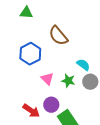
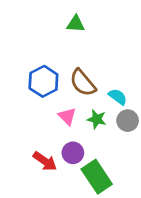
green triangle: (26, 13) -> (76, 24), moved
brown semicircle: (58, 36) -> (83, 83), moved

